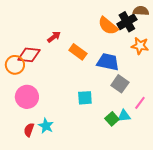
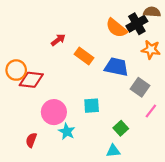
red diamond: (29, 55) -> (31, 80), moved
gray square: (120, 84) -> (140, 87), moved
pink circle: (27, 97) -> (54, 112), moved
cyan triangle: (124, 116) -> (113, 151), moved
cyan star: (46, 126) -> (67, 131), moved

